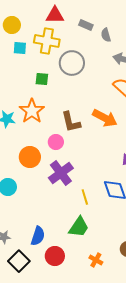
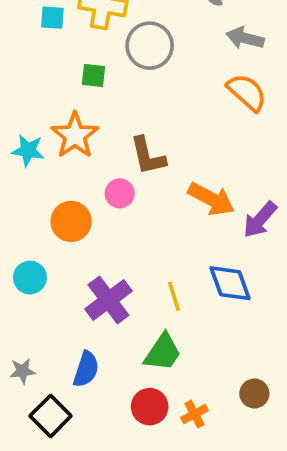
orange arrow: (105, 118) -> (211, 199), moved
purple cross: (61, 173) -> (108, 300), moved
red circle: (55, 256) -> (150, 407), moved
orange cross: (96, 260) -> (195, 414), turned 32

